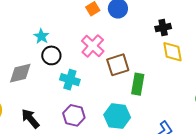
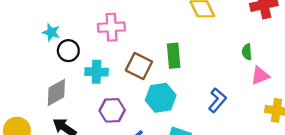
pink cross: (93, 46) -> (111, 27), turned -30
brown square: (118, 65) -> (139, 66), moved, turned -30
gray diamond: (20, 73) -> (56, 92), moved

